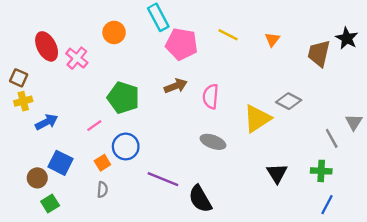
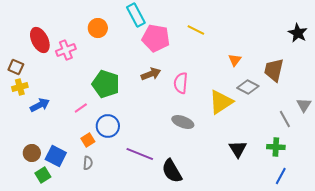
orange triangle: (272, 39) -> (235, 60), moved
brown trapezoid: (319, 53) -> (274, 70), moved
pink cross: (77, 58) -> (66, 50), turned 30
blue square: (61, 163) -> (56, 156), moved

